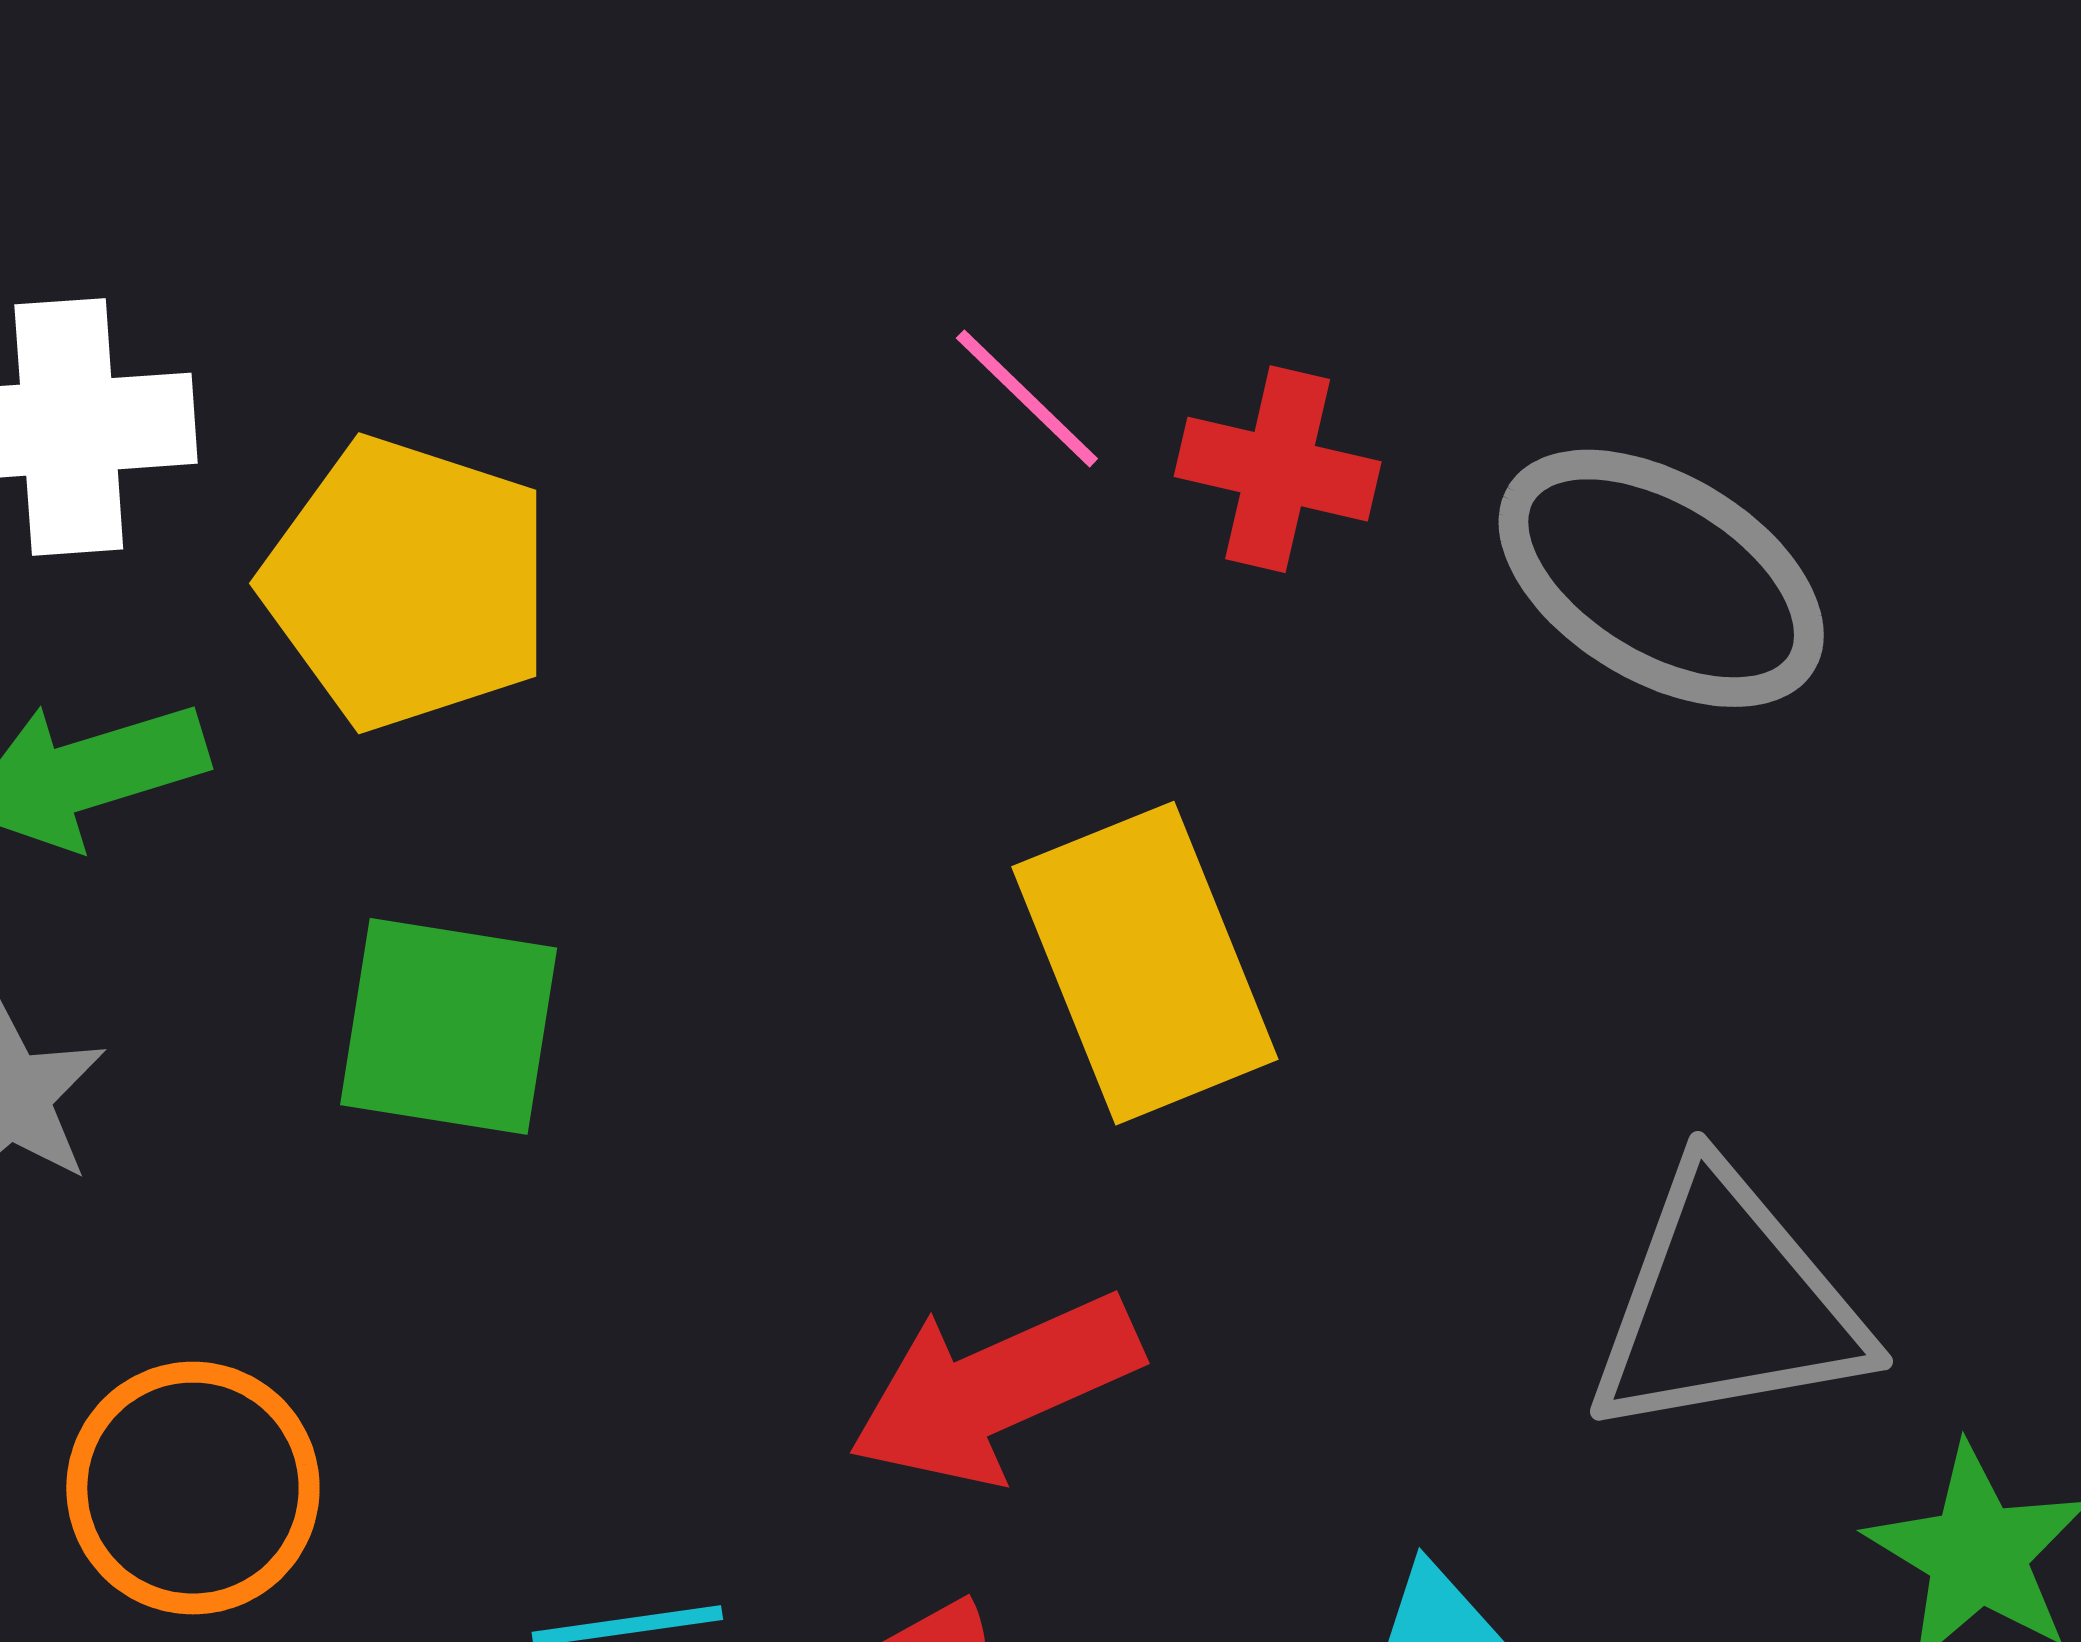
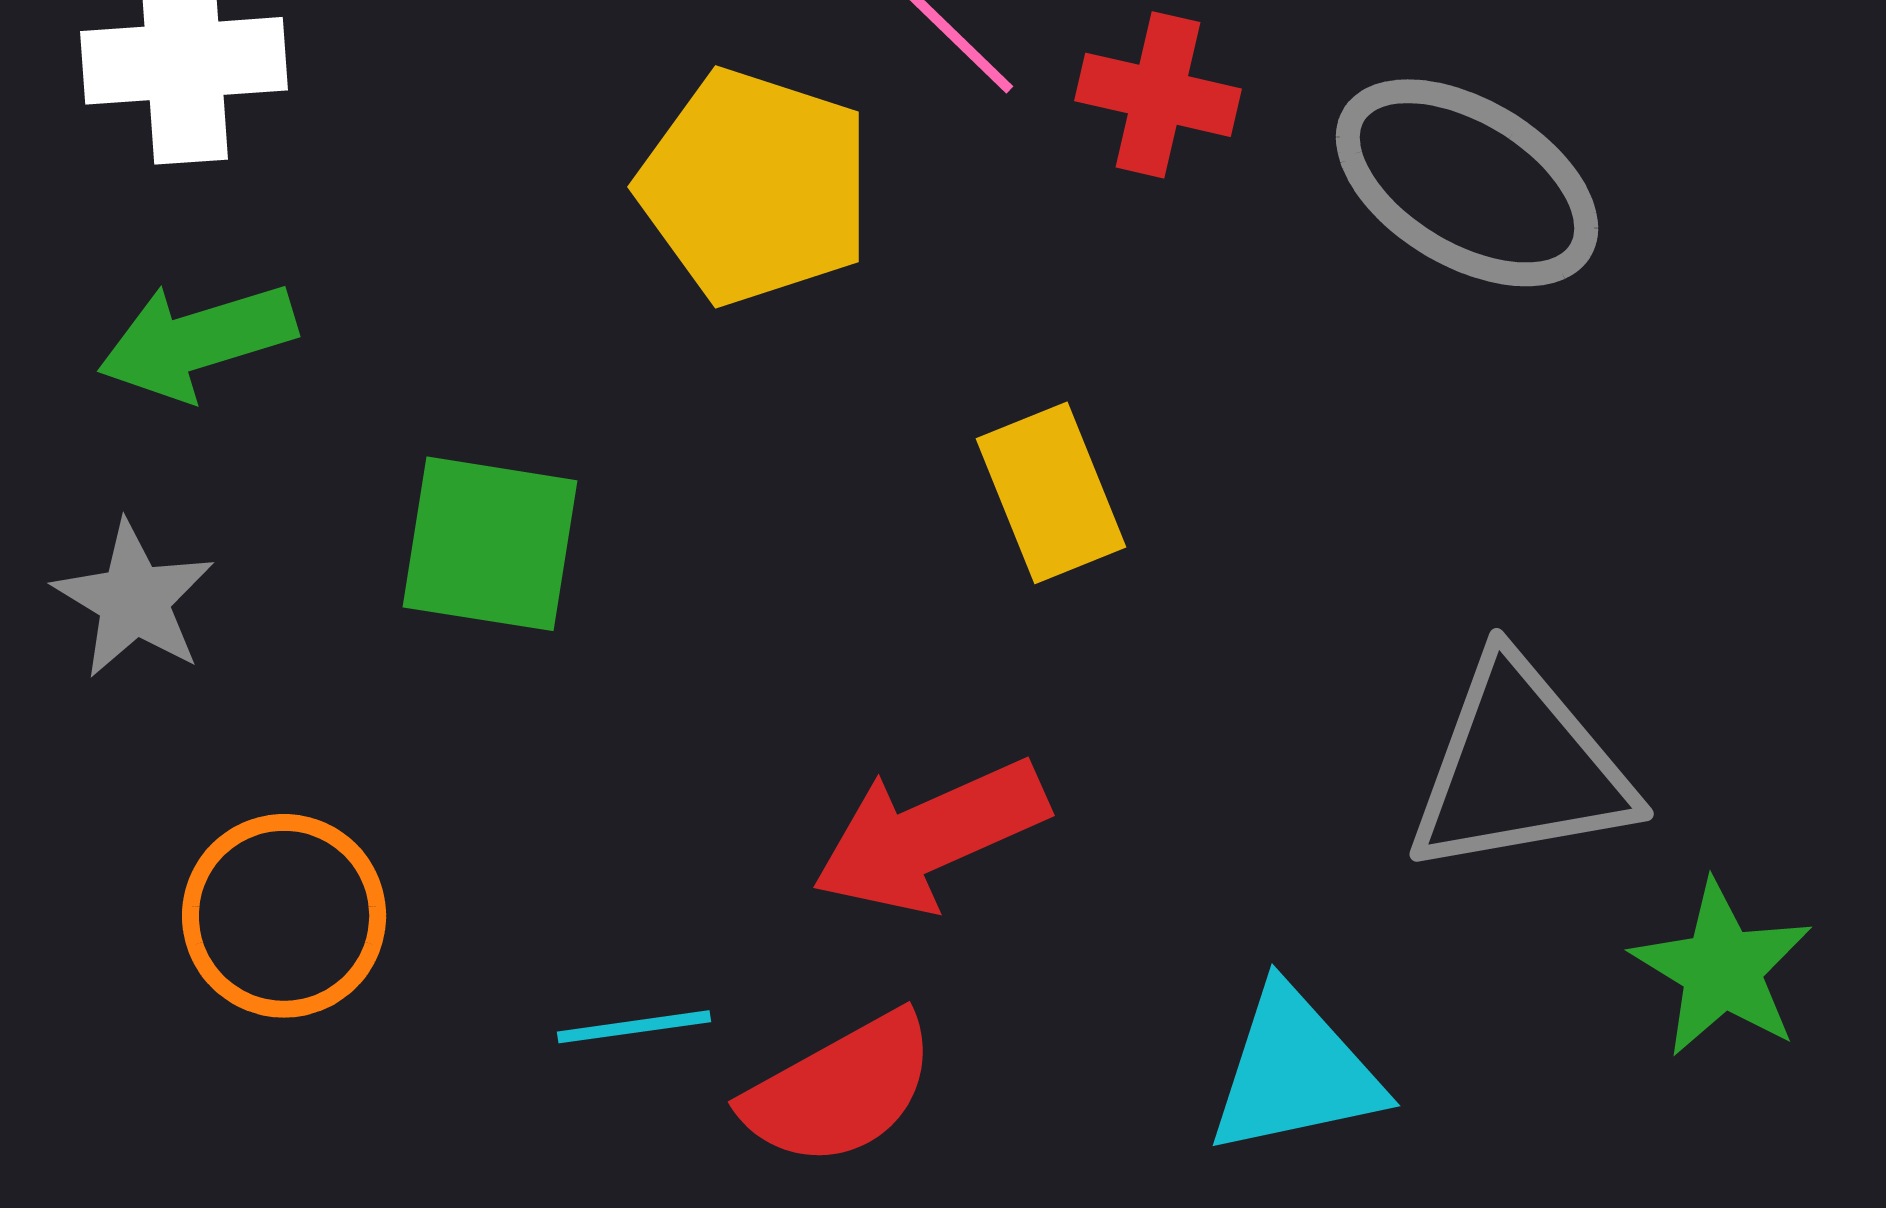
yellow pentagon: (408, 583) -> (755, 187), moved
yellow rectangle: (1145, 963) -> (1051, 493), size x0.7

